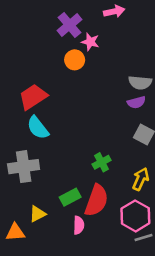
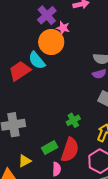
orange circle: (75, 60) -> (51, 42), size x1.6
cyan semicircle: (38, 128) -> (37, 60), moved

